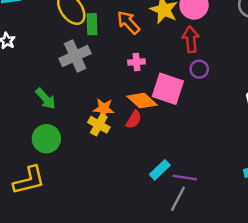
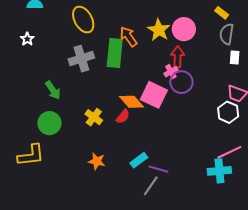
green rectangle: (92, 24) -> (115, 53), moved, size x1.6
pink cross: (136, 62) -> (171, 72), moved, turned -32
purple circle: (199, 69) -> (181, 82), size x1.5
orange star: (104, 109) -> (97, 161), moved

